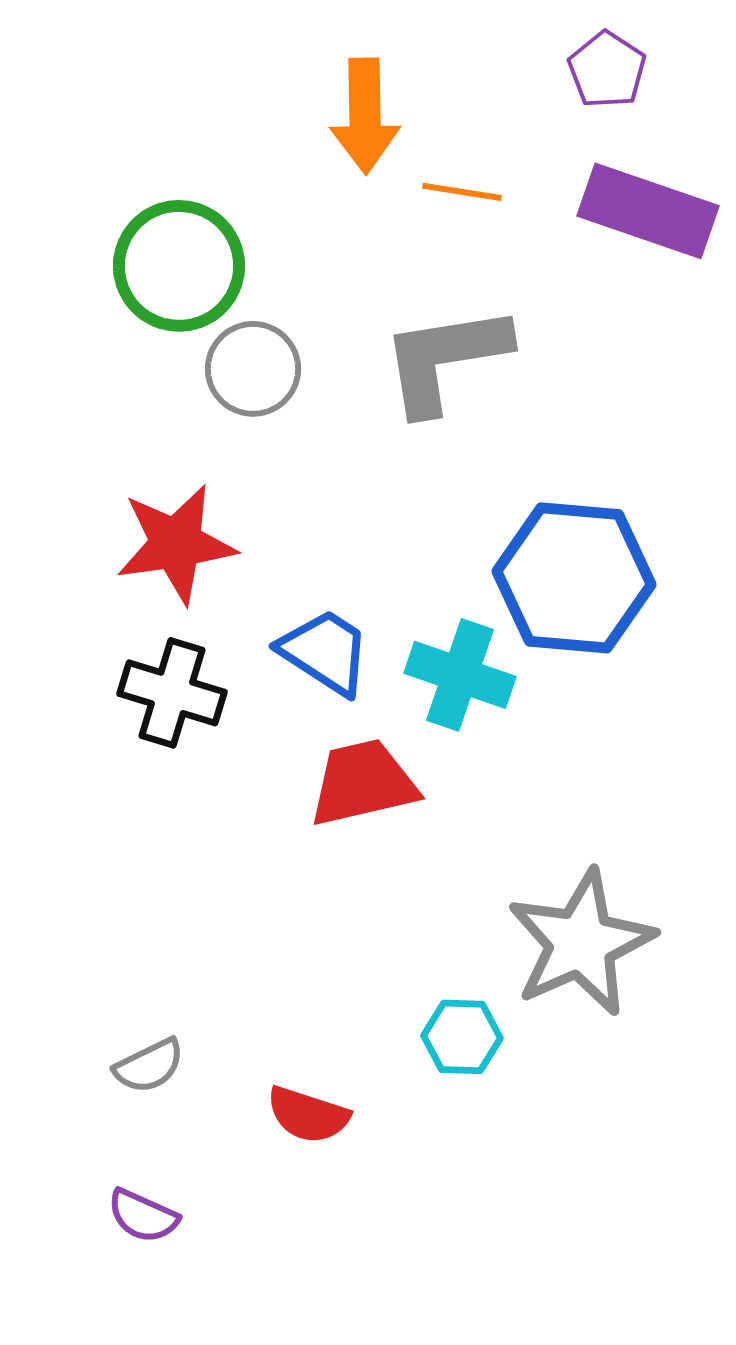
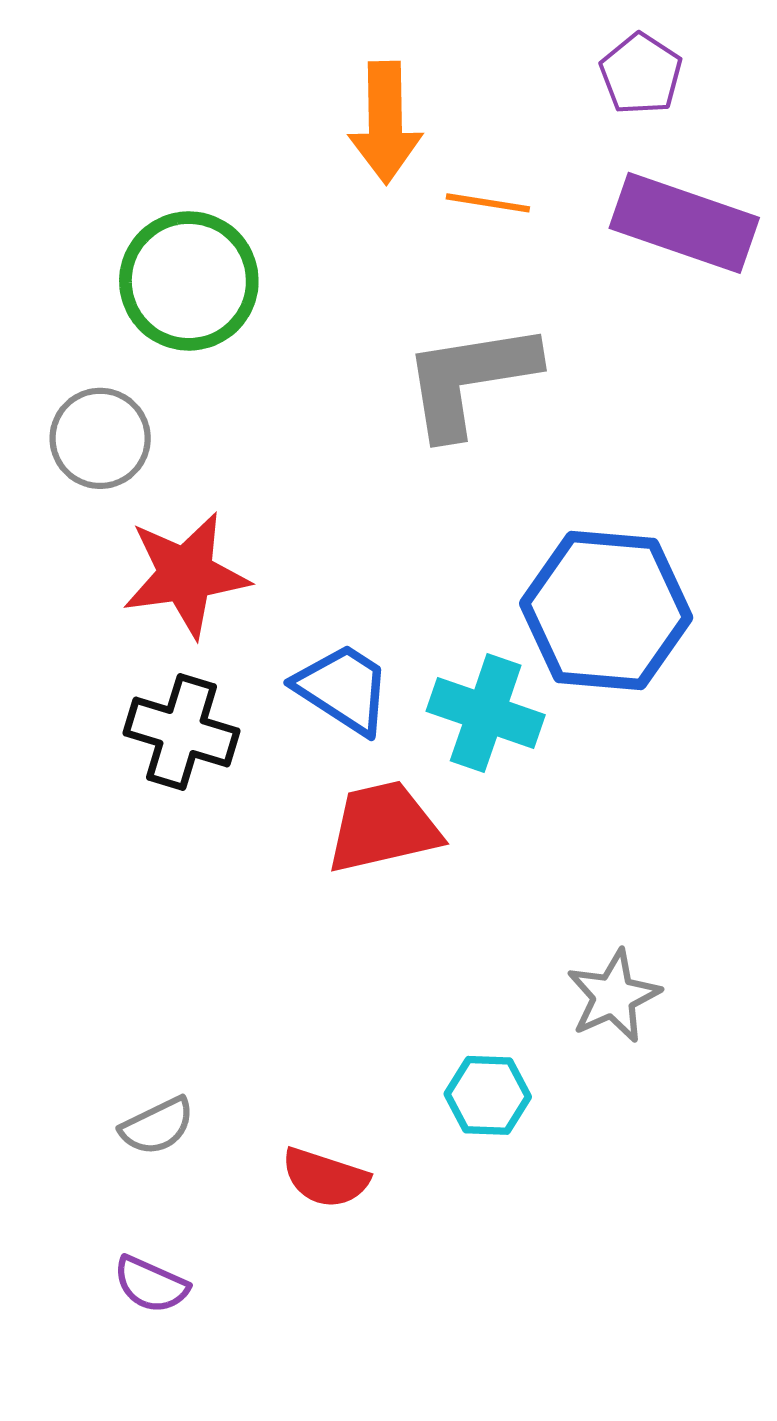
gray circle: (253, 369) -> (100, 438), moved
gray star: (581, 943) -> (613, 996), size x0.6

